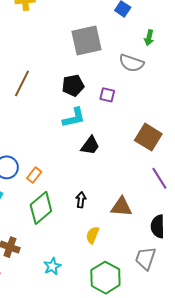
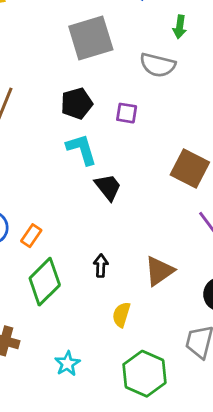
cyan L-shape: (74, 118) -> (82, 149), turned -90
black trapezoid: (90, 145) -> (108, 187), turned -70
brown triangle: (121, 207) -> (159, 271), turned -35

